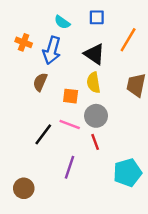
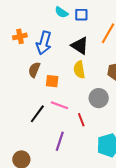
cyan semicircle: (62, 22) -> (61, 12), moved
orange cross: (24, 42) -> (20, 36), turned -32
orange square: (71, 96) -> (52, 81), moved
gray circle: (96, 116) -> (99, 98), moved

